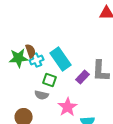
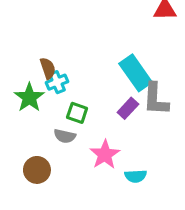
green star: (19, 58) -> (29, 98), moved, turned -30
cyan rectangle: (61, 59) -> (136, 73), moved

